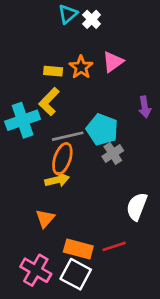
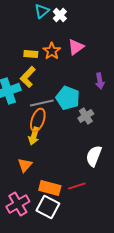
gray cross: (113, 153) -> (86, 116), moved
yellow arrow: (57, 180) -> (34, 136), turned 120
pink cross: (36, 270) -> (18, 204), turned 30

